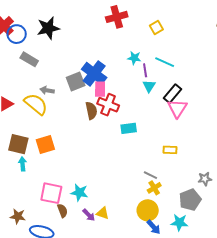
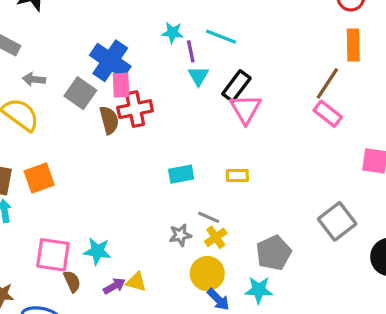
gray square: (76, 82) -> (80, 93), moved, turned -30
gray arrow: (47, 90) -> (34, 79), moved
red cross: (108, 105) -> (135, 109), turned -30
cyan rectangle: (129, 128) -> (181, 174), moved
gray star: (205, 179) -> (180, 235), moved
purple arrow: (89, 215) -> (114, 286), turned -72

